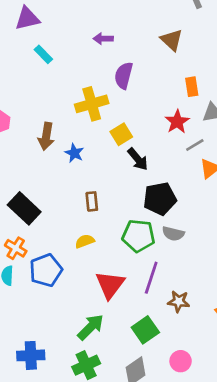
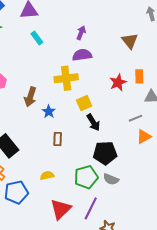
purple arrow: (103, 39) -> (81, 33), turned 104
purple semicircle: (124, 76) -> (82, 55), moved, turned 60
red star: (177, 122) -> (118, 82), moved
brown rectangle: (92, 201) -> (58, 139), moved
green pentagon: (139, 236) -> (86, 177), turned -30

